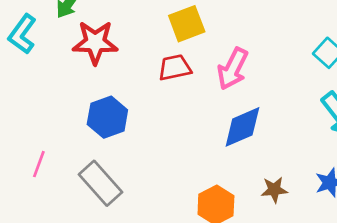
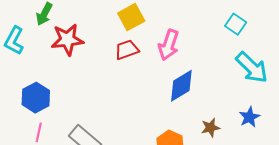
blue hexagon: (107, 117) -> (36, 98), moved

